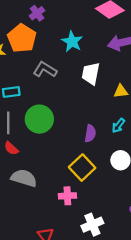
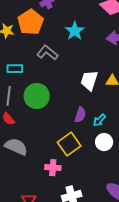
white trapezoid: (91, 74) -> (89, 80), moved
cyan arrow: (118, 126) -> (99, 120), moved

